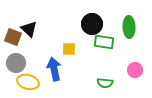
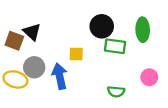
gray circle: (16, 63) -> (34, 67), moved
yellow ellipse: (28, 82) -> (15, 79), moved

